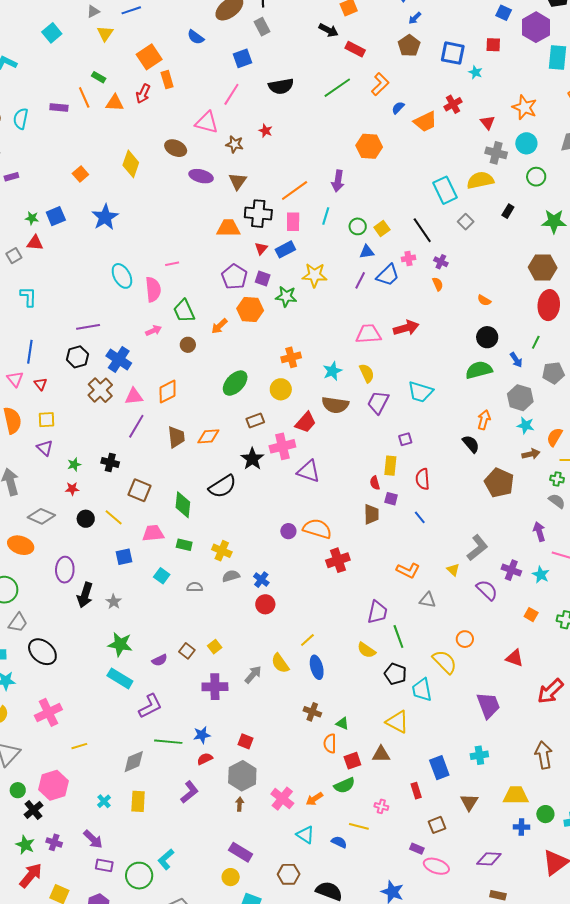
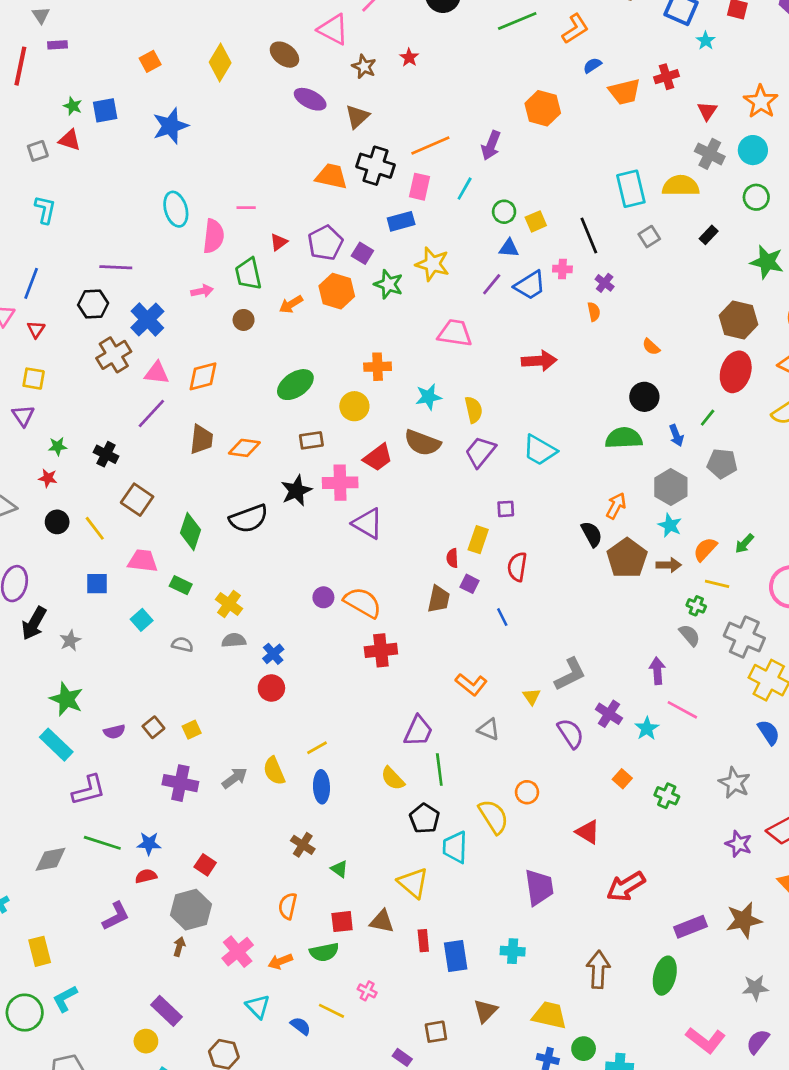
red triangle: (261, 248) -> (279, 242), moved
pink trapezoid: (369, 334) -> (455, 333), moved
brown pentagon: (499, 483) -> (627, 558), moved
orange semicircle: (330, 743) -> (288, 906), moved
red rectangle: (416, 791) -> (423, 941), moved
yellow rectangle: (138, 801) -> (40, 951), moved, turned -30

